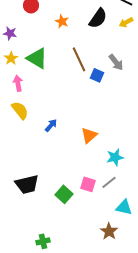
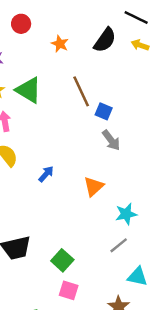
yellow arrow: (126, 22) -> (140, 45), turned 48
gray arrow: (116, 62) -> (111, 140), moved
pink square: (88, 184) -> (69, 290), moved

